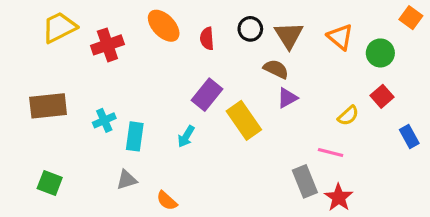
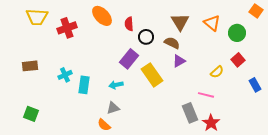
yellow trapezoid: (59, 27) -> (37, 17), turned -150
black circle: (250, 29) -> (146, 37), moved
brown rectangle: (48, 106) -> (30, 66), size x0.7
cyan arrow: (186, 136) -> (116, 85), turned 48
gray triangle: (127, 180) -> (113, 108), moved

